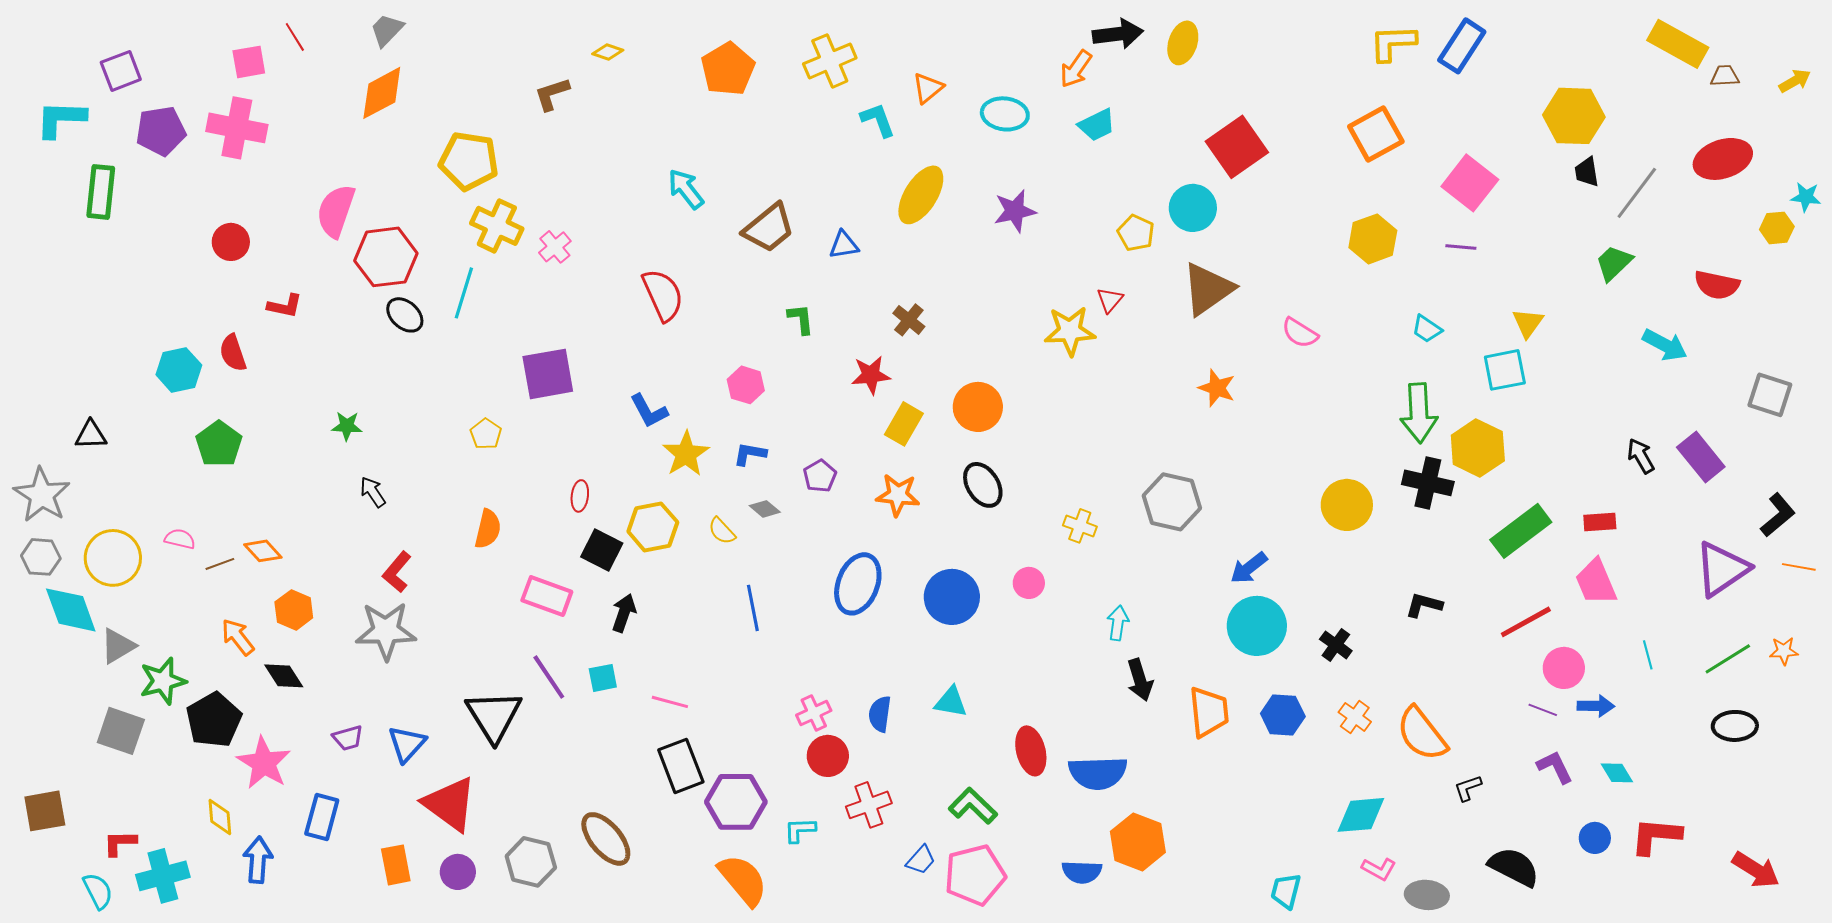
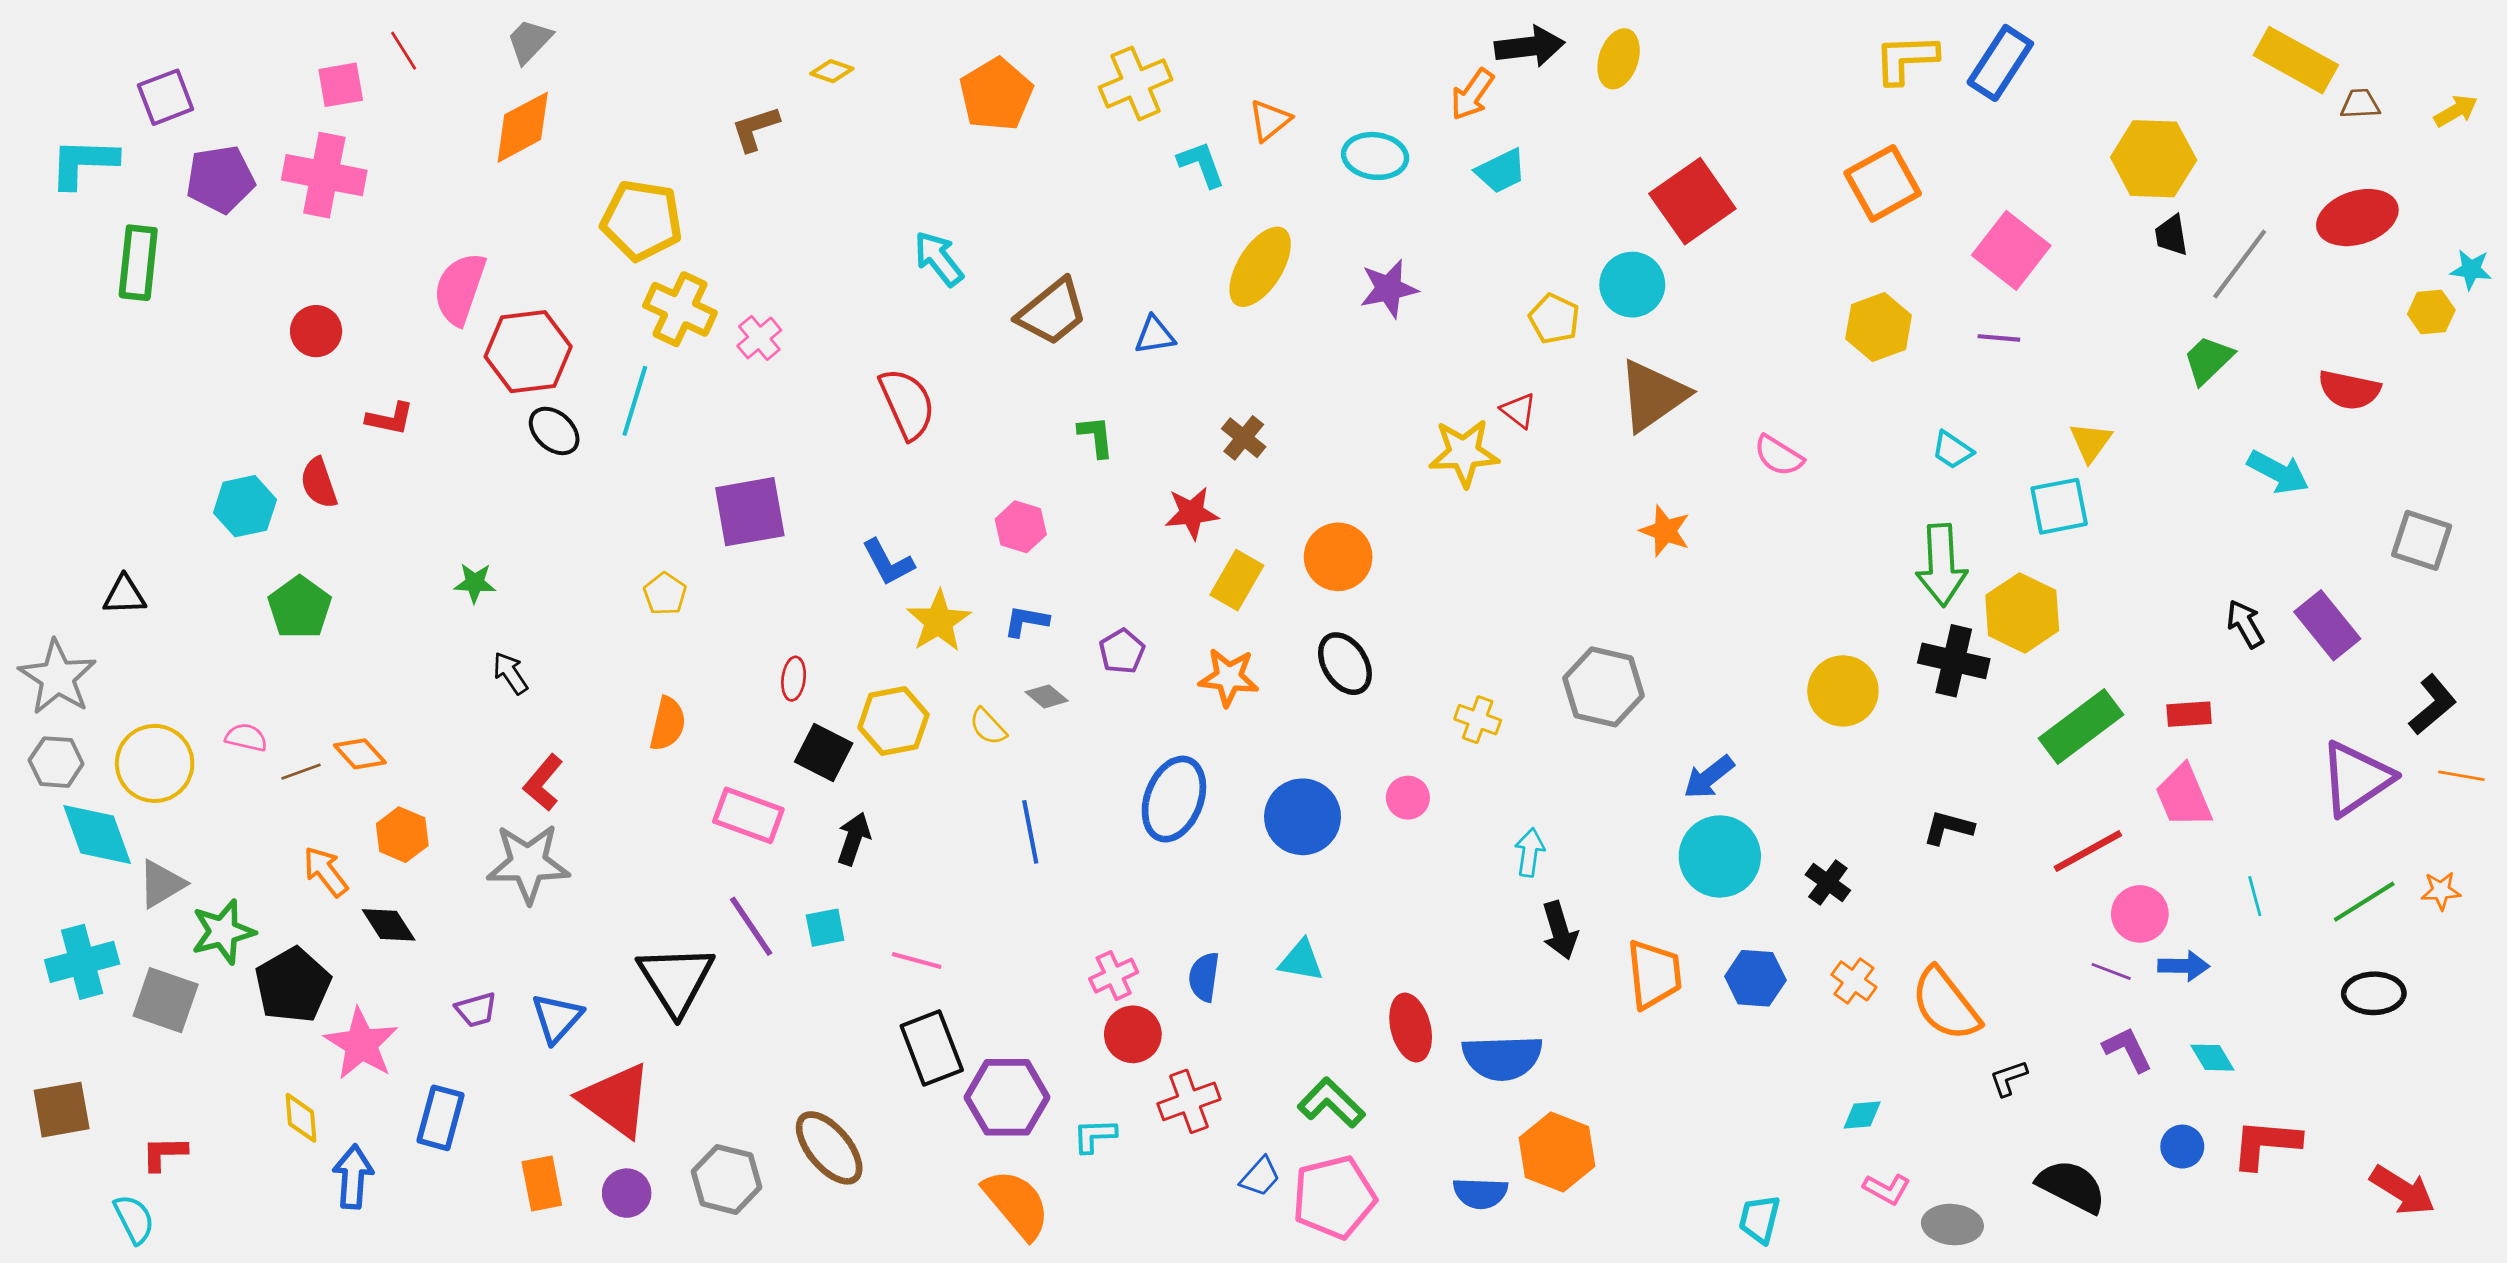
red triangle: (1110, 300) -> (1519, 410), turned -32
cyan diamond: (1361, 815) -> (1862, 1115), size x0.6
cyan cross: (163, 876) -> (82, 962), moved

